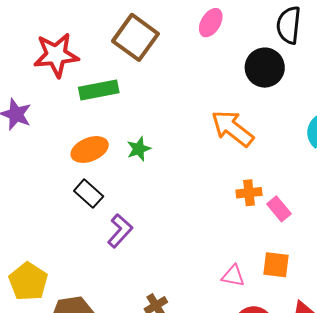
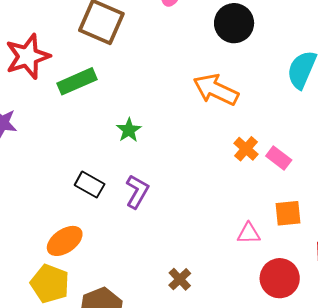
orange ellipse: (90, 149) -> (65, 241), moved
orange cross: (249, 193) -> (246, 149), turned -30
purple L-shape: (120, 231) -> (137, 192), moved

